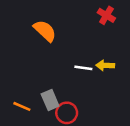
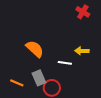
orange semicircle: (45, 31) -> (35, 49), moved
white line: (83, 68) -> (65, 63), moved

